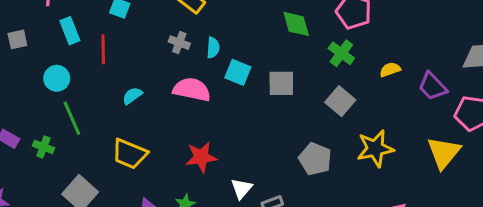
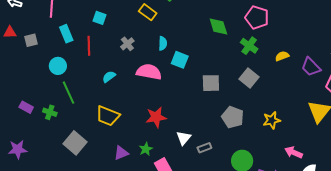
gray cross: (179, 43) -> (127, 44), moved, turned 32
gray square: (281, 83) -> (211, 83), moved
yellow star: (375, 148) -> (272, 120), moved, size x0.7

